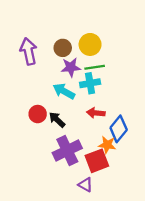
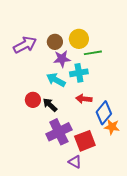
purple arrow: (29, 51) -> (25, 45), turned 75
green line: (95, 67) -> (93, 53), moved
orange star: (107, 145) -> (112, 127), moved

